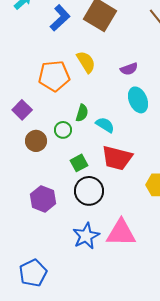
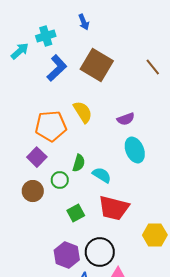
purple square: (22, 110) -> (37, 157), moved
black circle: (89, 191) -> (100, 252), moved
purple hexagon: (43, 199) -> (67, 255), moved

